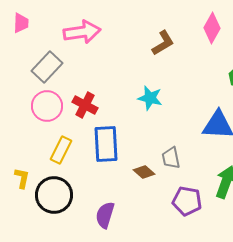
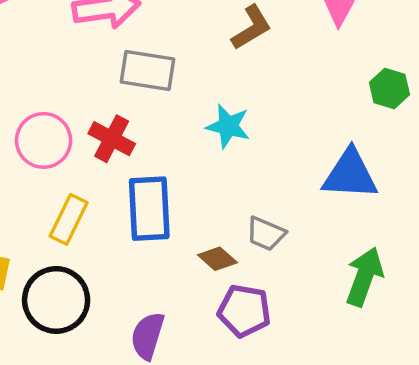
gray rectangle: (47, 67) -> (148, 71), moved, turned 56
gray trapezoid: (171, 158) -> (266, 234), turned -55
purple pentagon: (187, 201) -> (244, 311), moved

